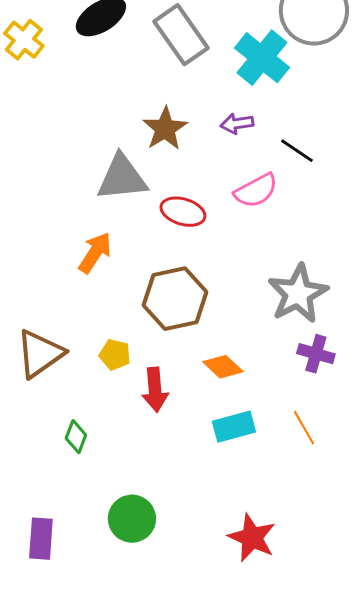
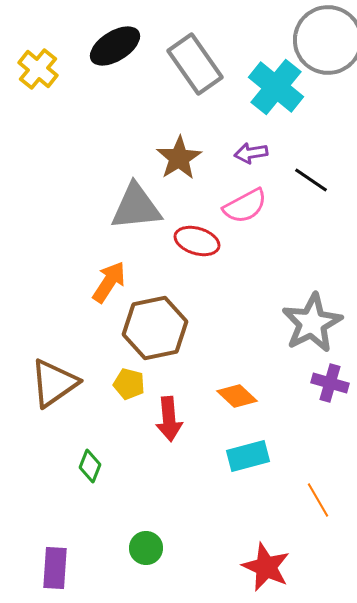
pink semicircle: (256, 191) -> (245, 206), moved
brown hexagon: (175, 299) -> (155, 328), moved
orange line: (304, 428) -> (318, 500), moved
green circle: (132, 519) -> (146, 548), size x0.7

